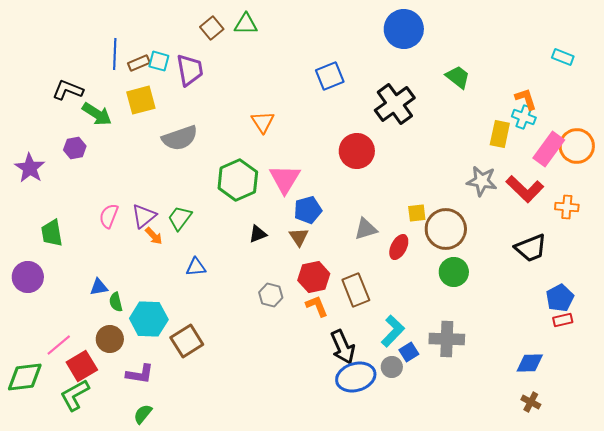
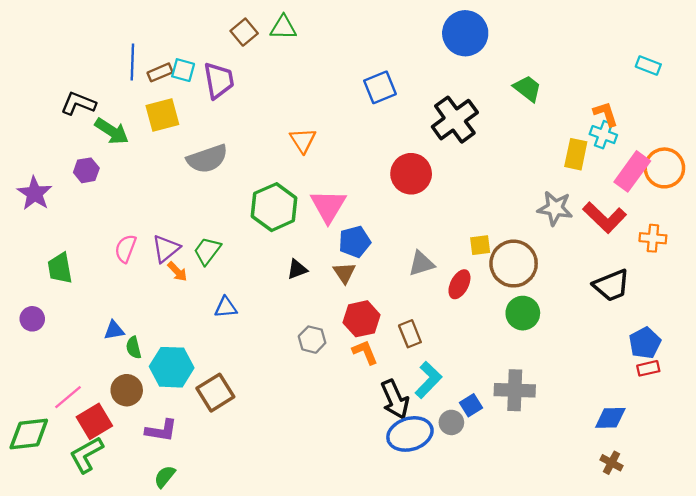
purple circle: (28, 277) -> (32, 319), size x0.7
brown rectangle: (356, 290) -> (410, 334), size x0.7
cyan L-shape: (393, 331) -> (428, 380), moved

